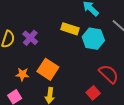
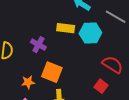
purple cross: (30, 38) -> (38, 45), moved

